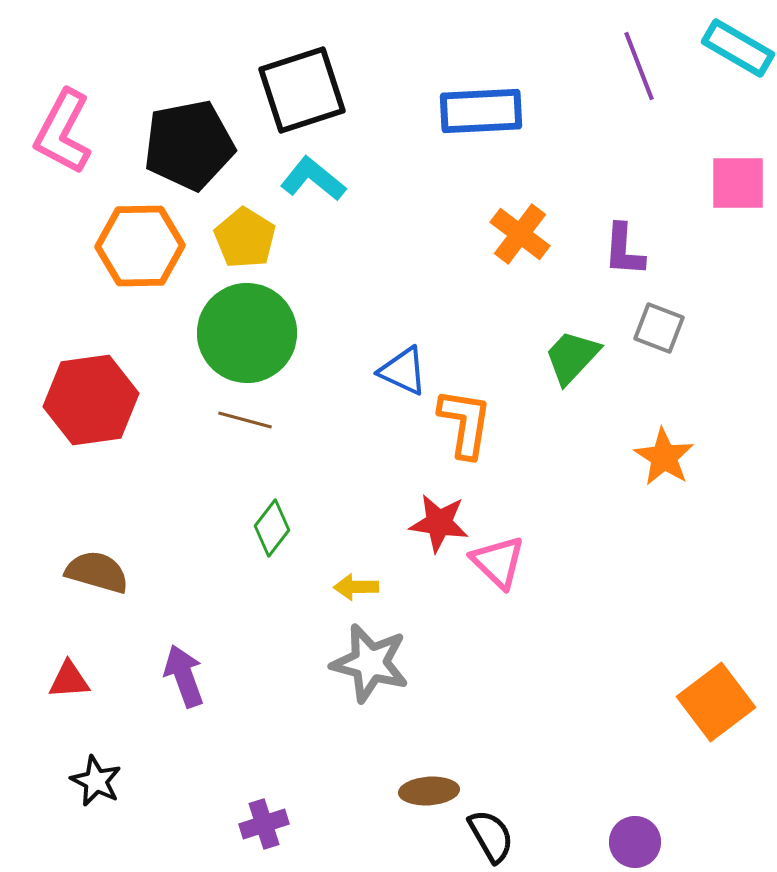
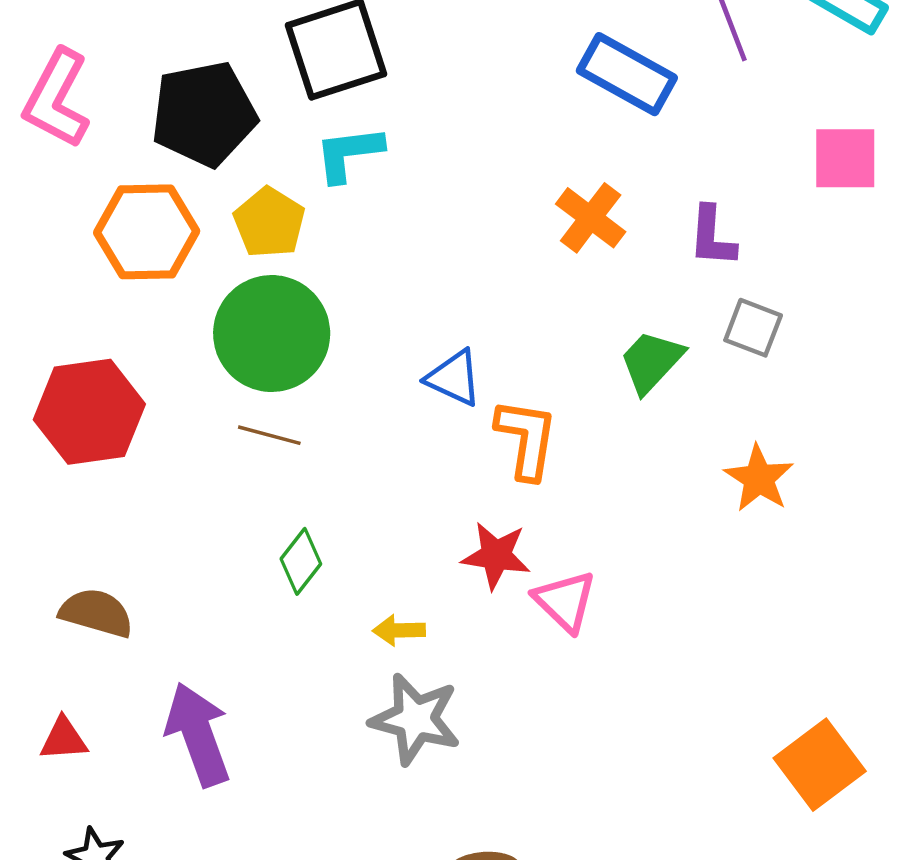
blue rectangle: (481, 111) -> (627, 74), moved, turned 32
cyan L-shape: (313, 179) -> (349, 154), turned -46
purple arrow: (184, 676) -> (198, 734), size x1.4

